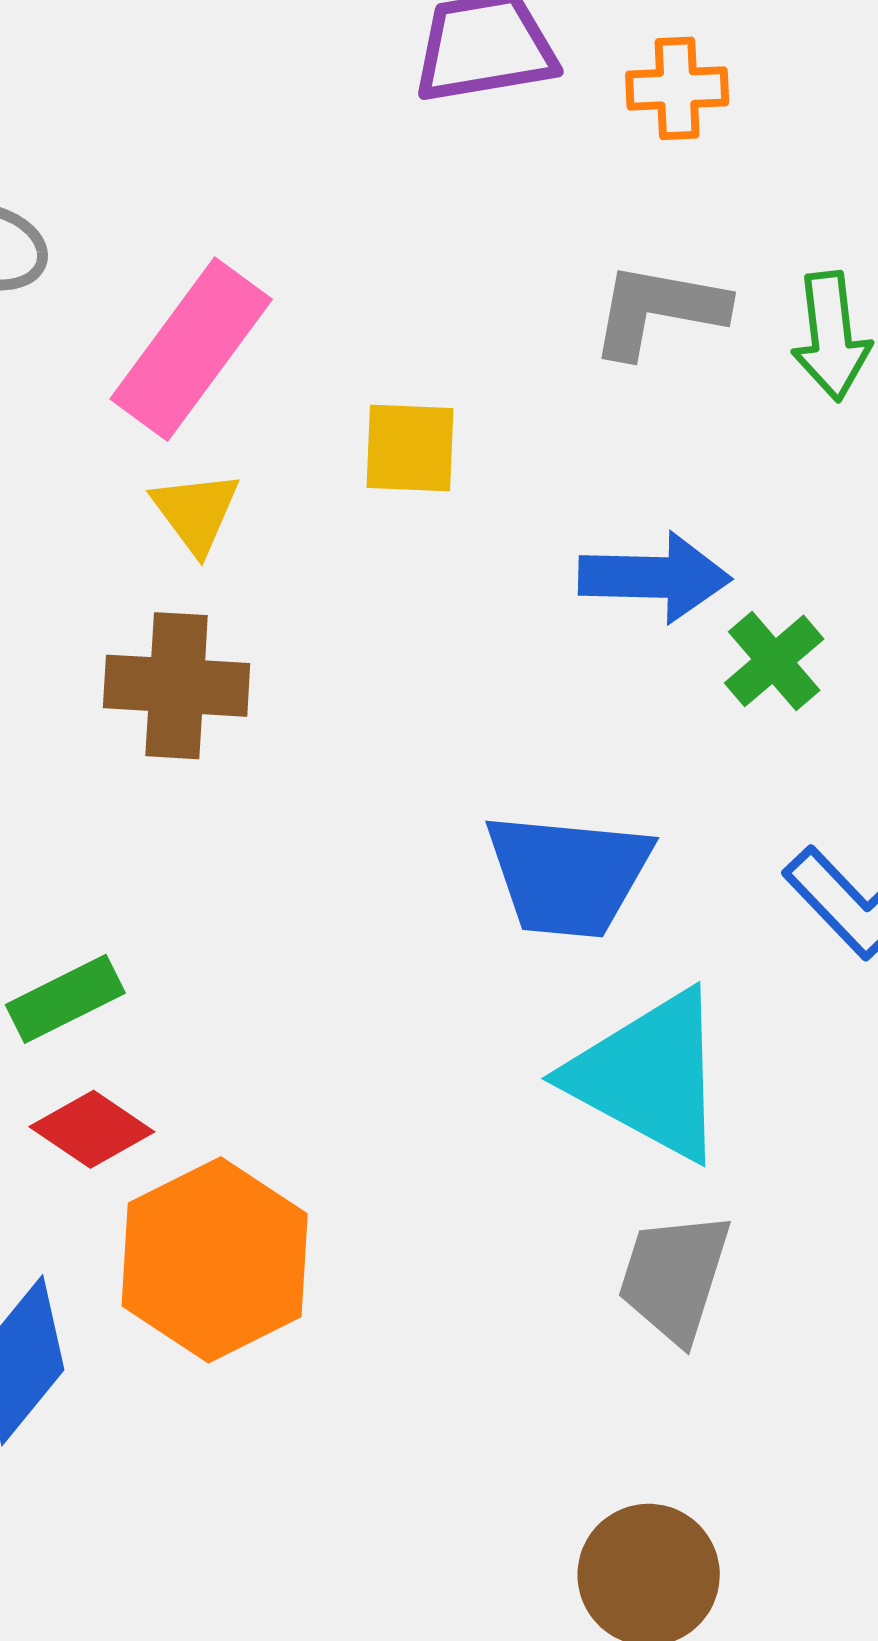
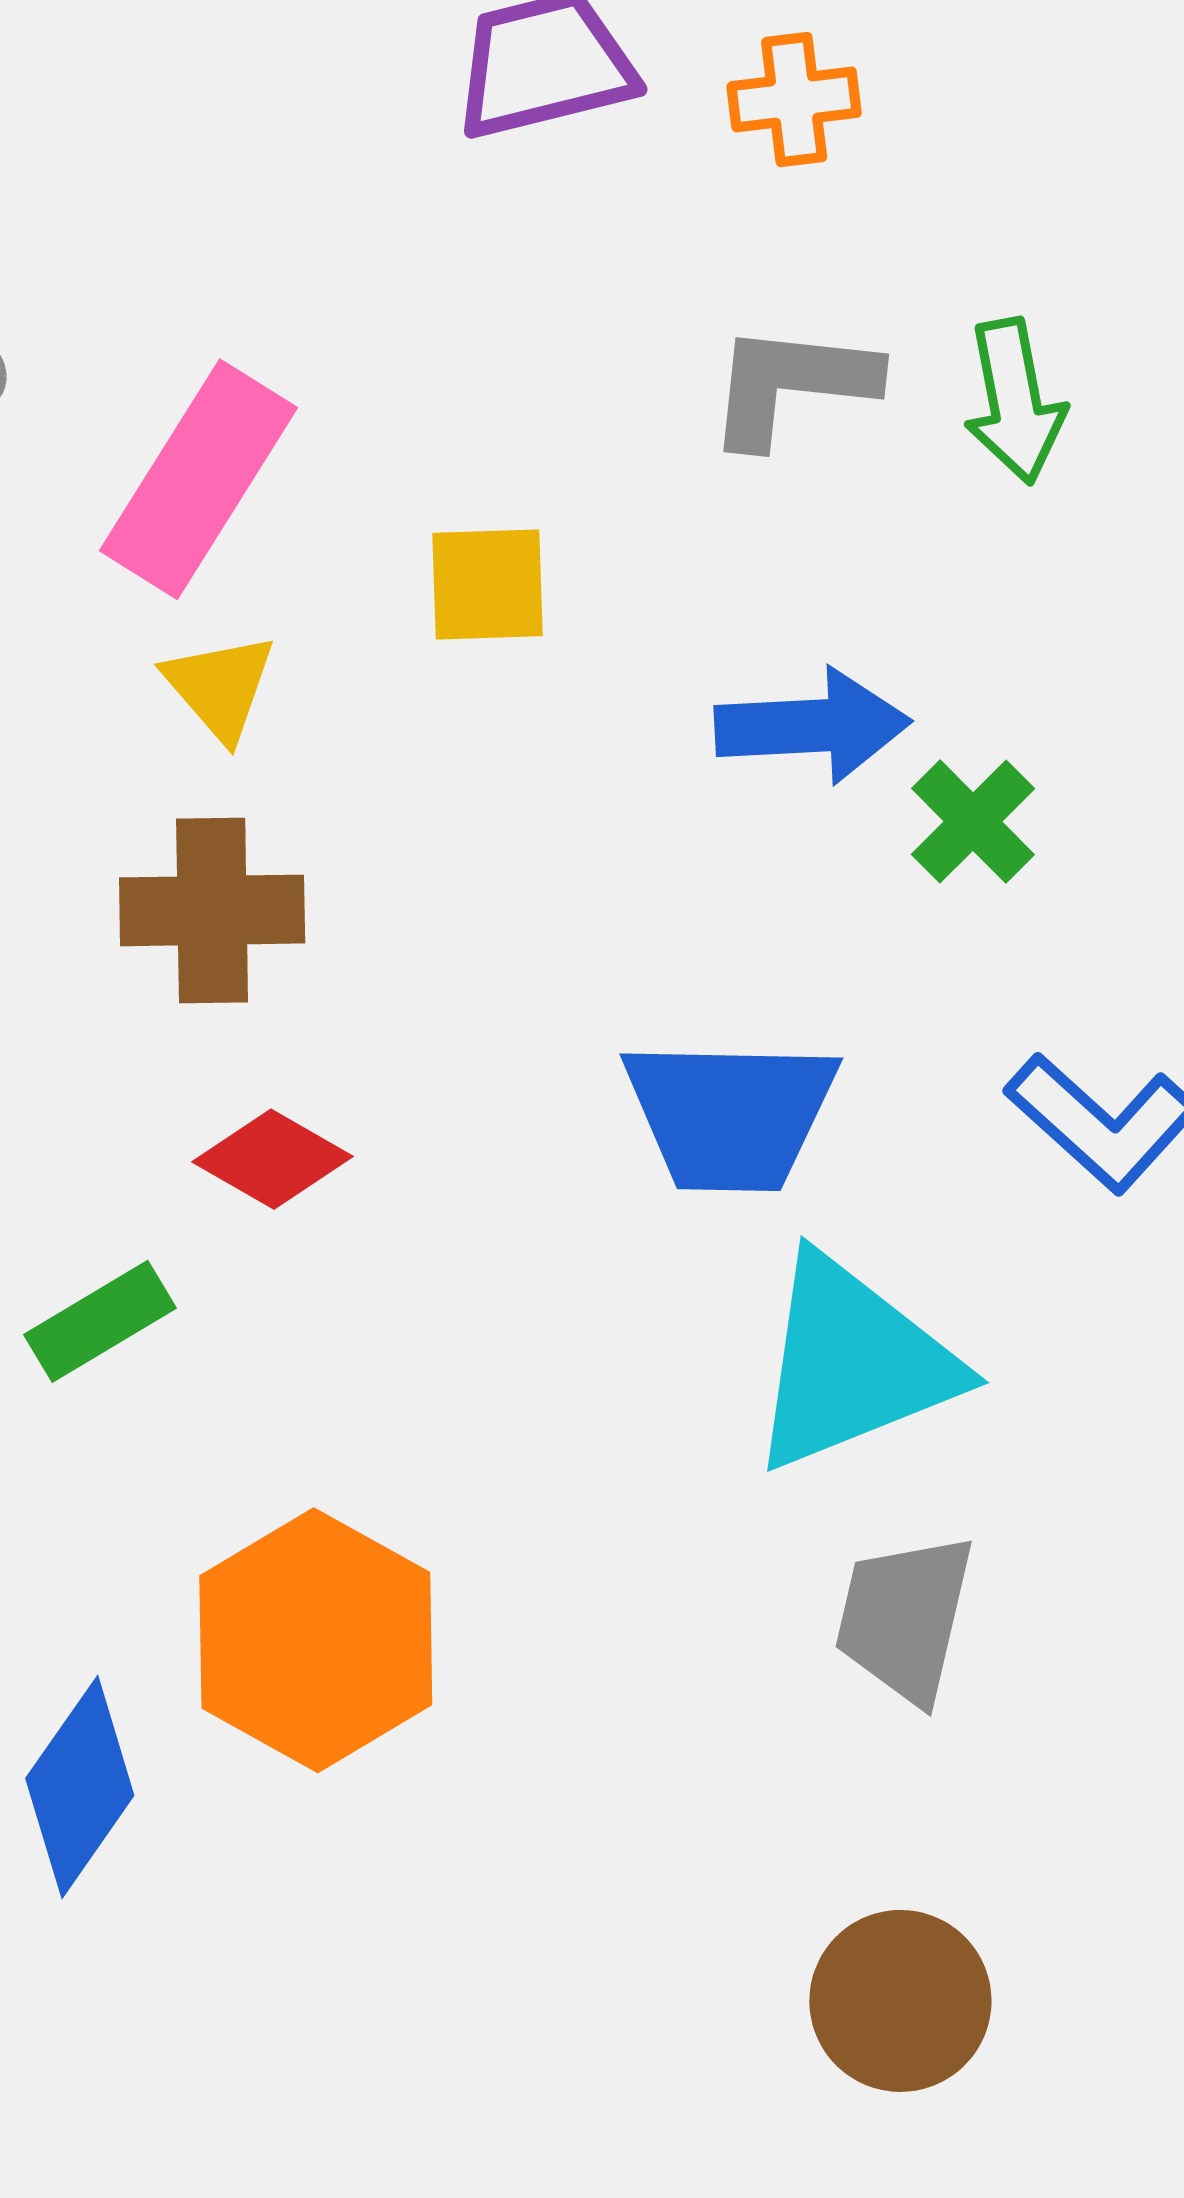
cyan triangle: (649, 1076) -> (853, 1363), turned -46
red diamond: (92, 1129) -> (273, 1159), moved

